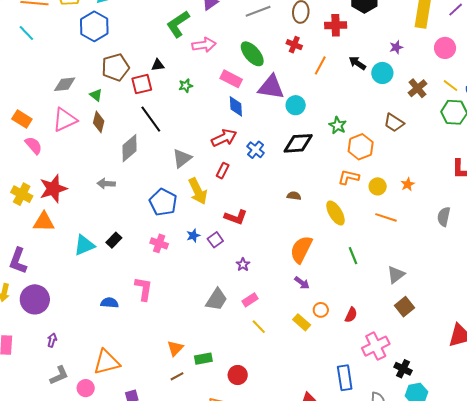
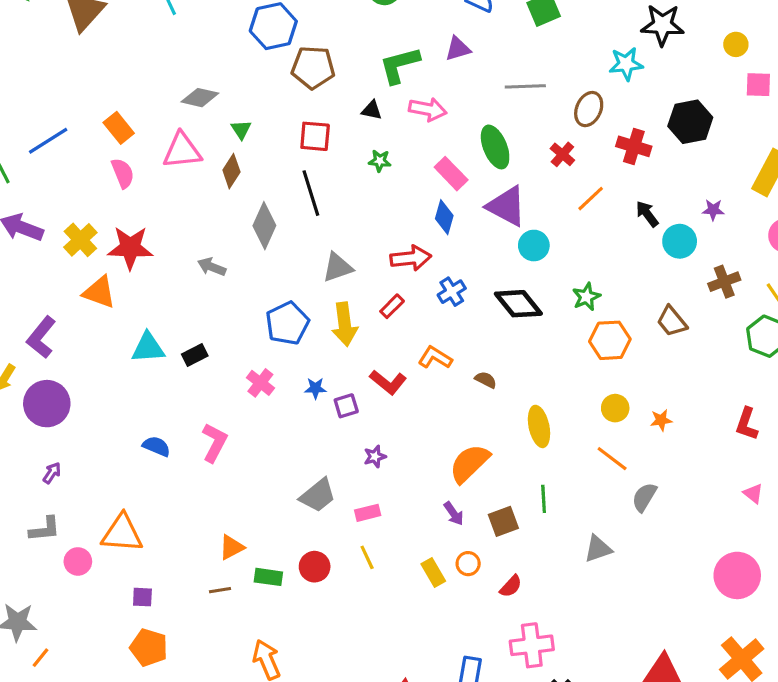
black triangle: (158, 65) -> (372, 110), moved
brown pentagon: (115, 67) -> (313, 67), moved
black diamond: (298, 143) -> (518, 304), turned 36
gray diamond: (129, 148) -> (264, 226), turned -44
orange L-shape: (349, 177) -> (435, 358), moved
gray semicircle: (444, 217) -> (644, 497), moved
brown square: (404, 307) -> (503, 521), moved
red circle: (238, 375) -> (315, 567), moved

